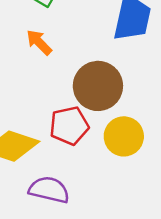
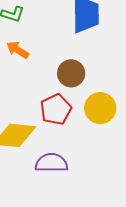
brown circle: (98, 86) -> (71, 73), size x0.7

